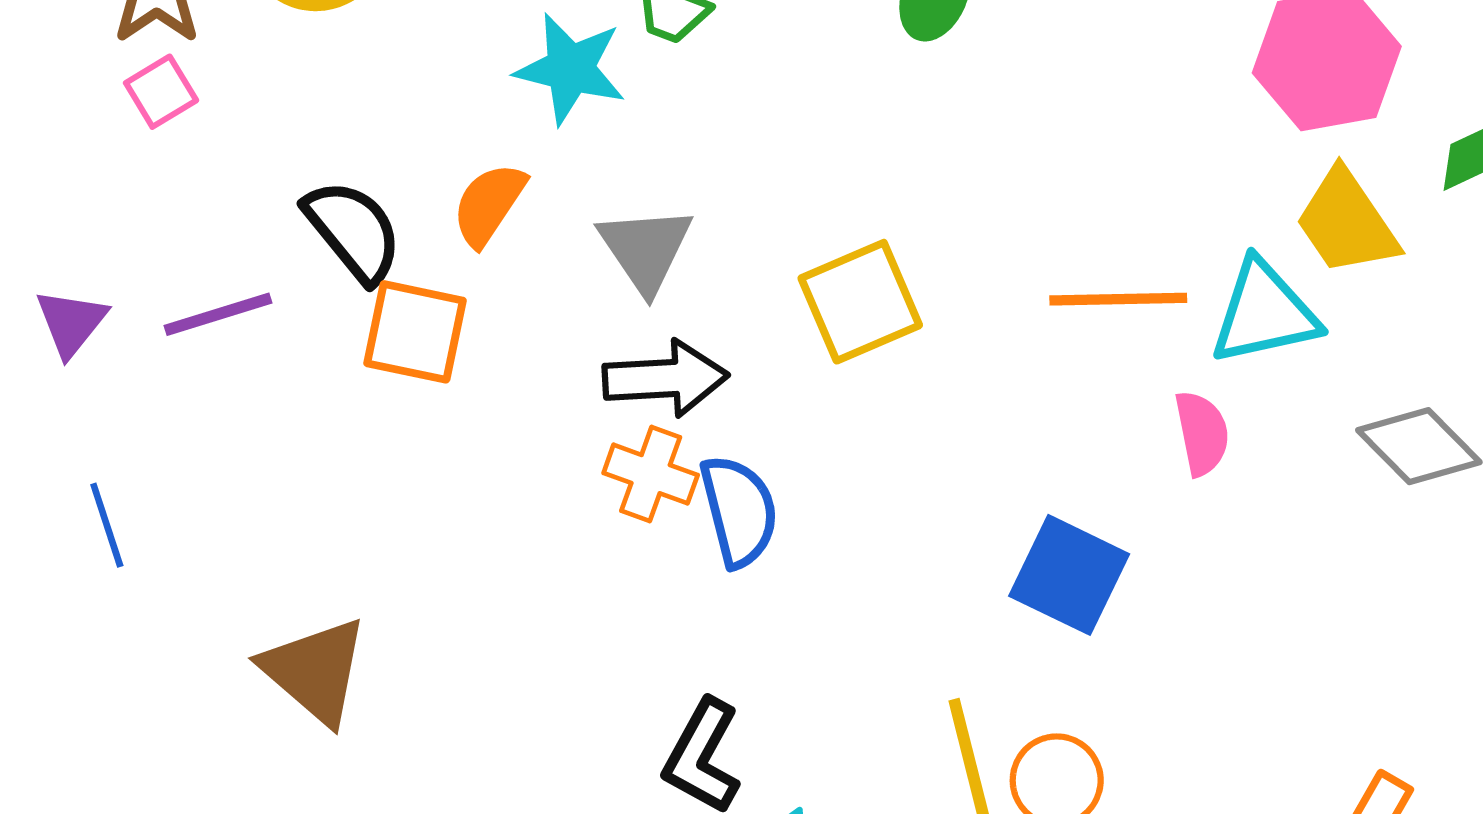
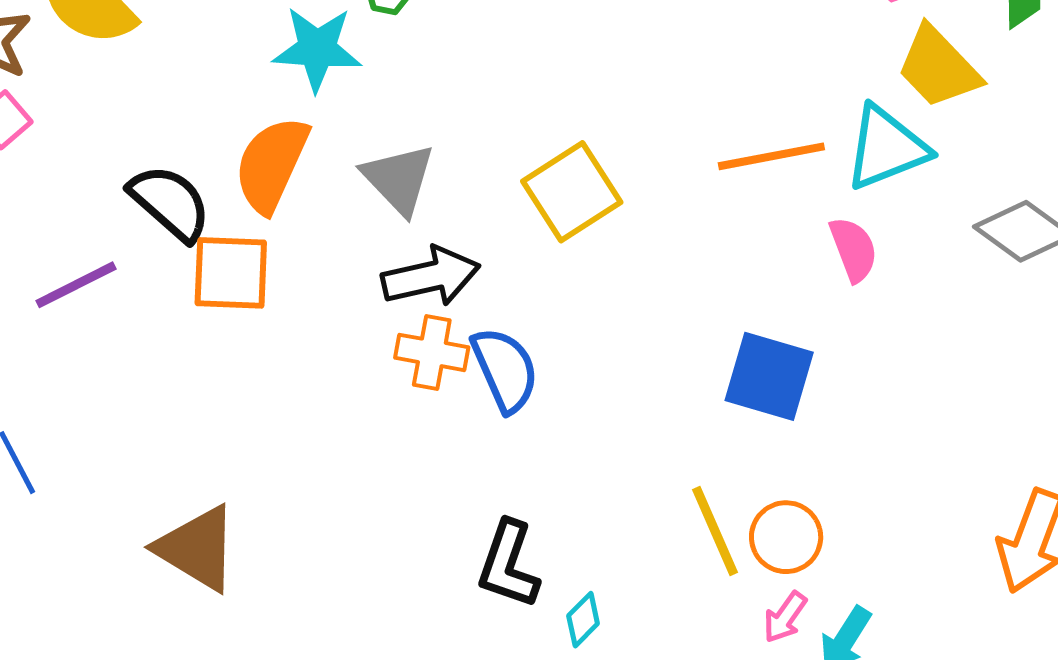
orange semicircle: (489, 204) -> (271, 164), size x1.4

